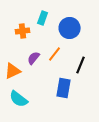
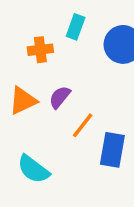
orange line: (55, 54) -> (83, 125), moved
orange triangle: (13, 71) -> (23, 101), moved

